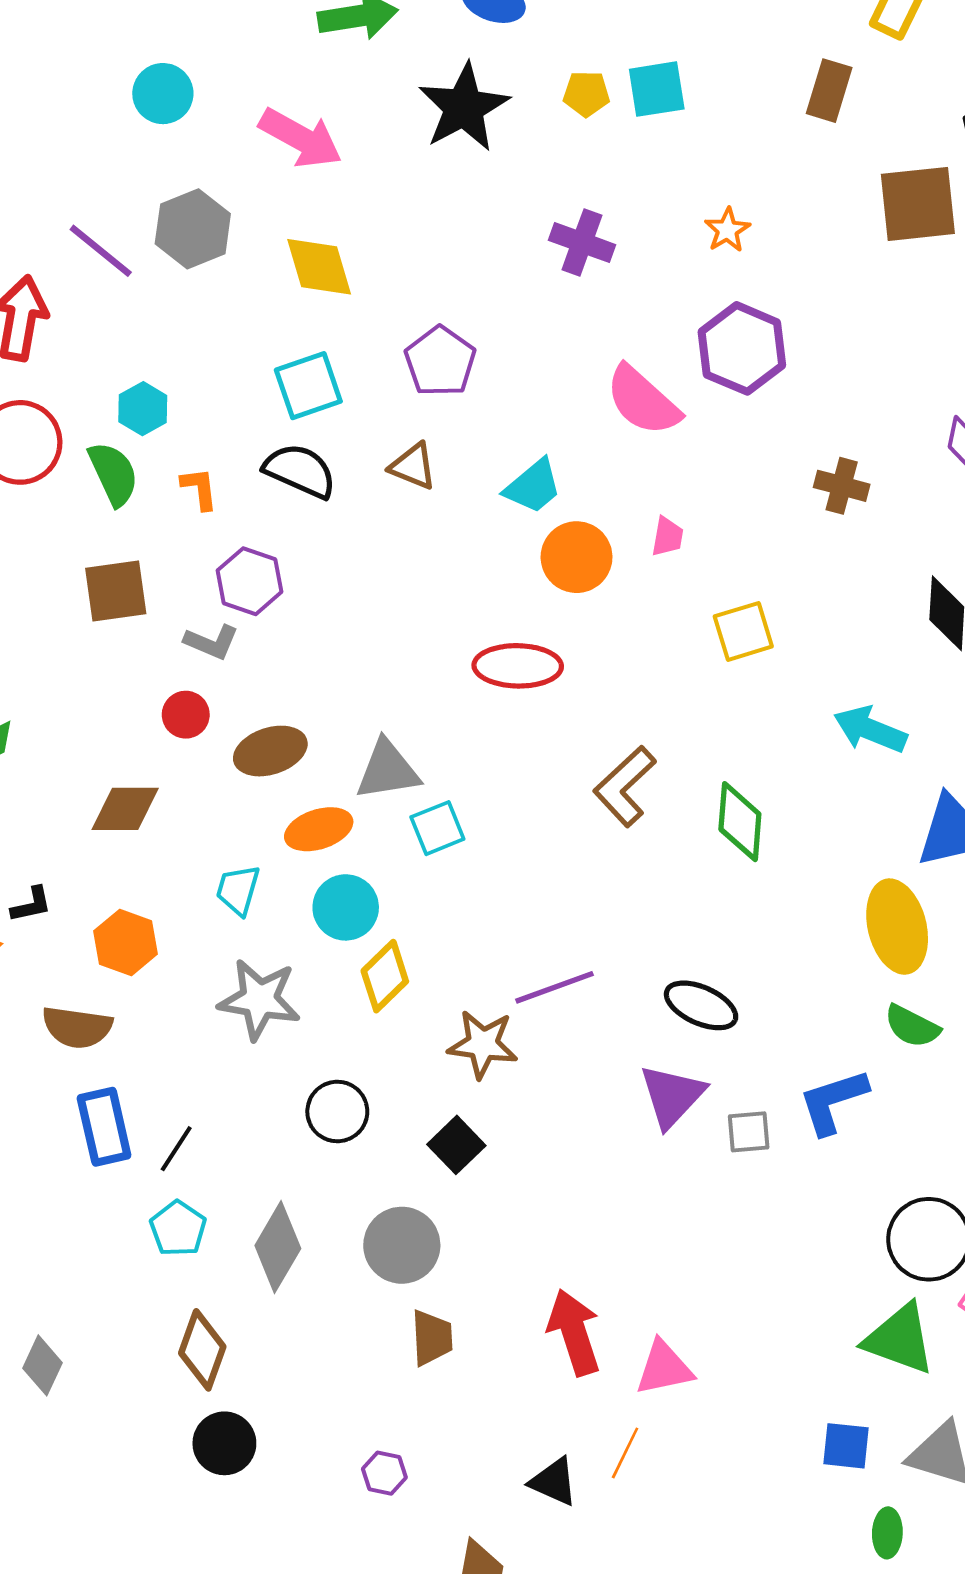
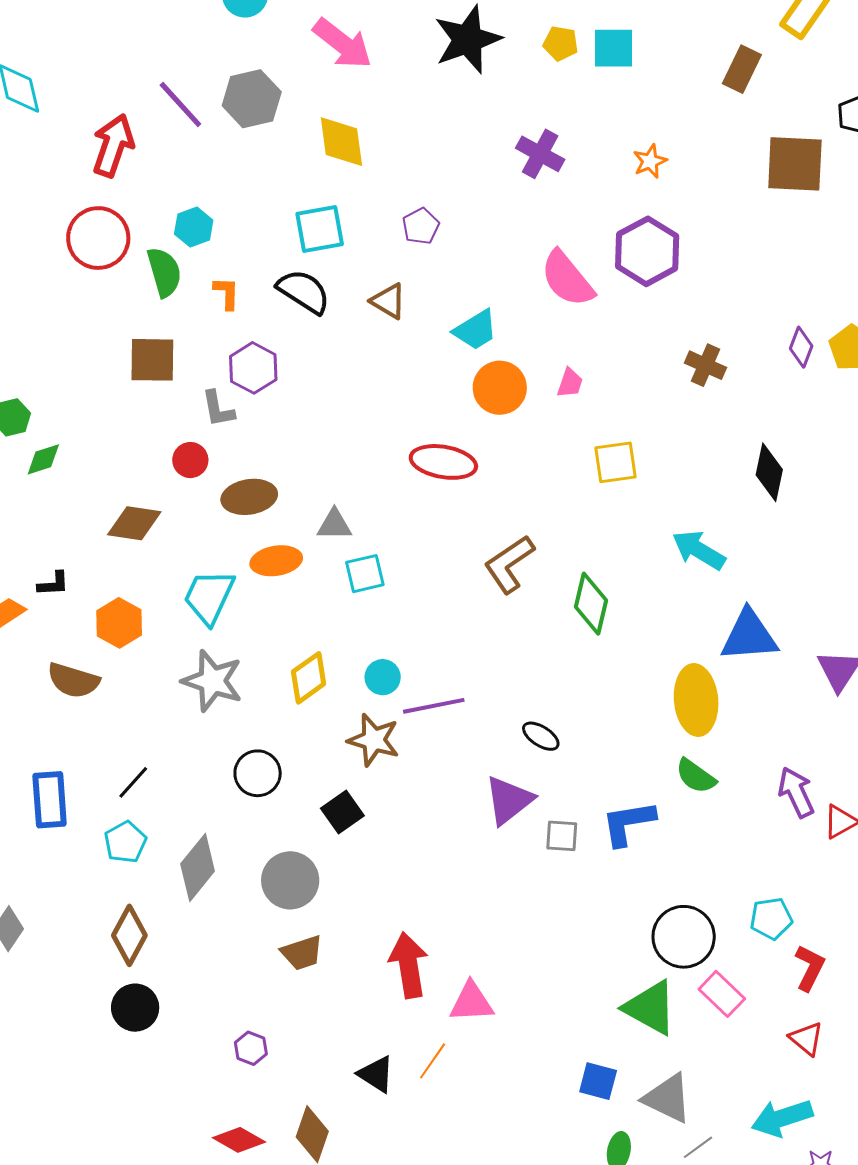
purple pentagon: (440, 361) -> (421, 226), size x0.7
gray L-shape: (212, 642) -> (218, 409), turned 48
gray triangle: (388, 770) -> (334, 525), size x0.7
cyan trapezoid: (238, 890) -> (209, 597), size x1.5
cyan circle: (346, 907) -> (383, 677), moved, size x0.7
black ellipse: (701, 1005) -> (541, 736), size x0.7
blue rectangle: (104, 1127) -> (50, 800), moved
brown trapezoid: (432, 1338) -> (302, 953), turned 66

